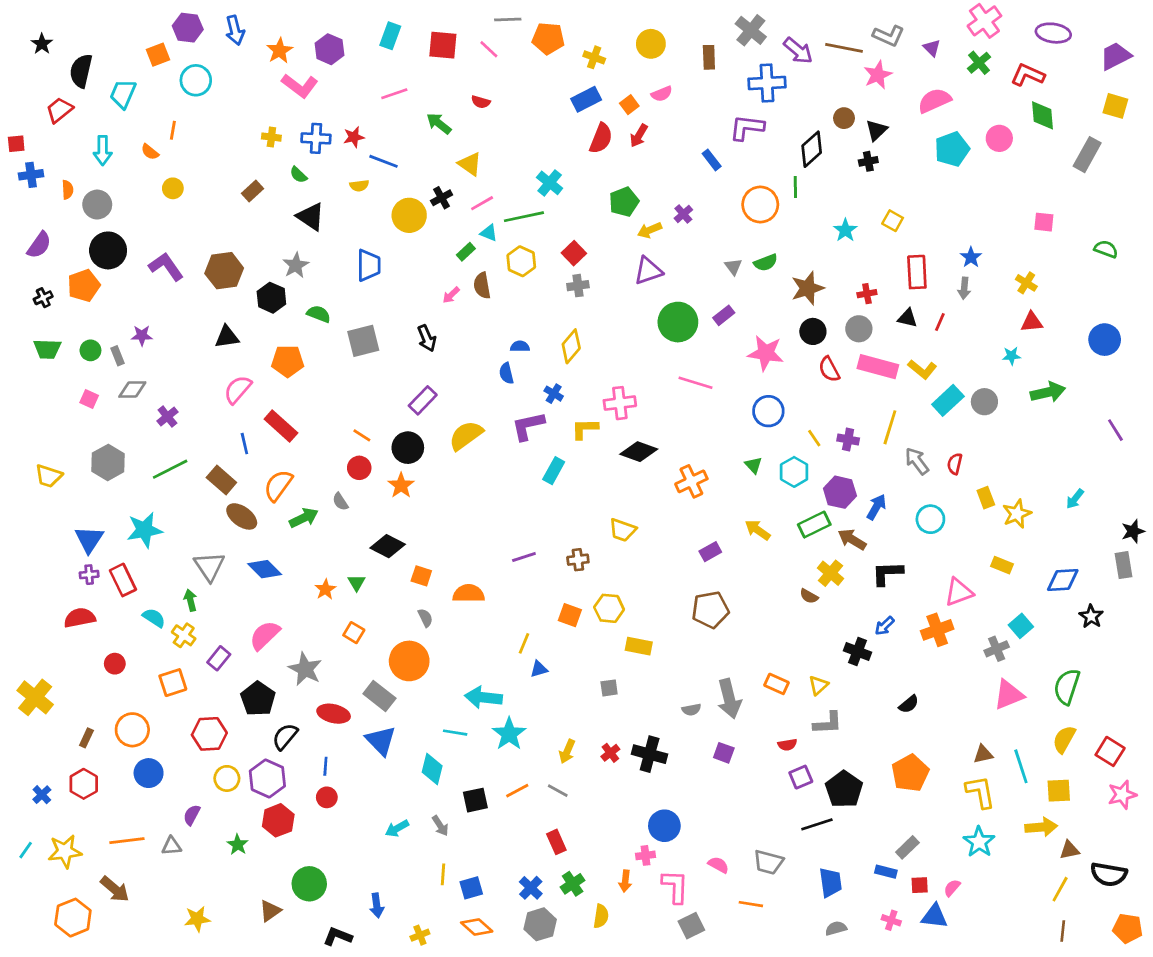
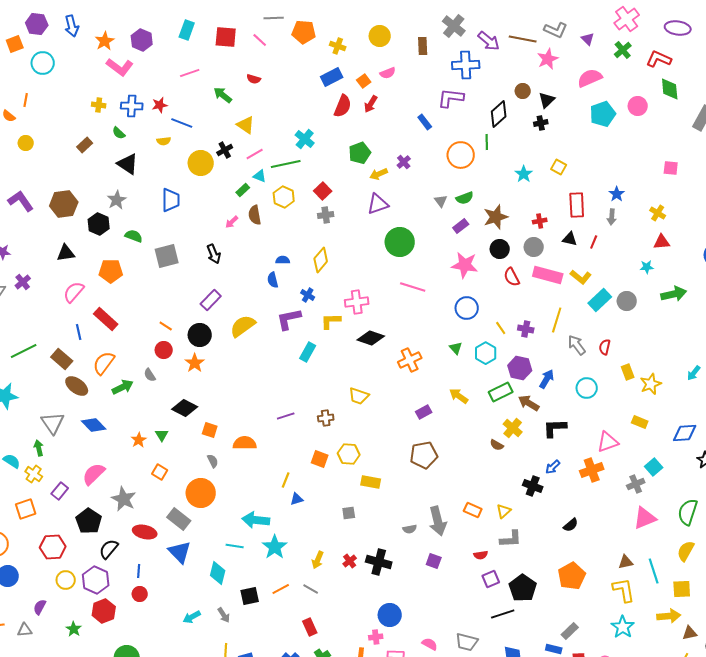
purple rectangle: (724, 315) -> (461, 226), moved
purple cross: (167, 417) -> (23, 282), moved

